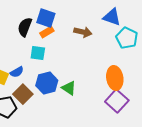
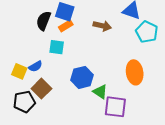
blue hexagon: (47, 83) -> (82, 77), moved
green triangle: (69, 88) -> (100, 92), moved
purple square: (117, 101) -> (115, 107), moved, turned -35

